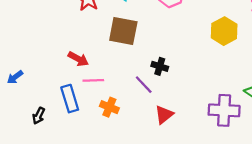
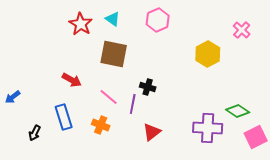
pink line: (93, 80) -> (109, 97), moved, turned 42
purple line: (144, 85) -> (133, 104), turned 54

